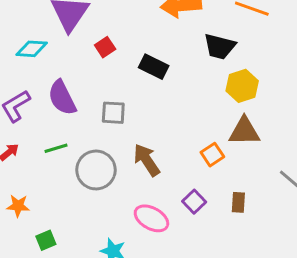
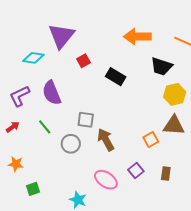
gray square: (113, 113) -> (86, 120), moved
green line: (56, 148) -> (45, 127), turned 63
gray circle: (96, 170) -> (71, 144), size x0.7

